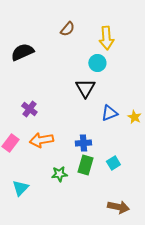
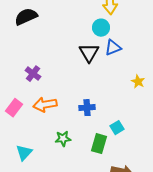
blue triangle: (109, 113) -> (113, 48), moved
green rectangle: (85, 165) -> (99, 144), moved

